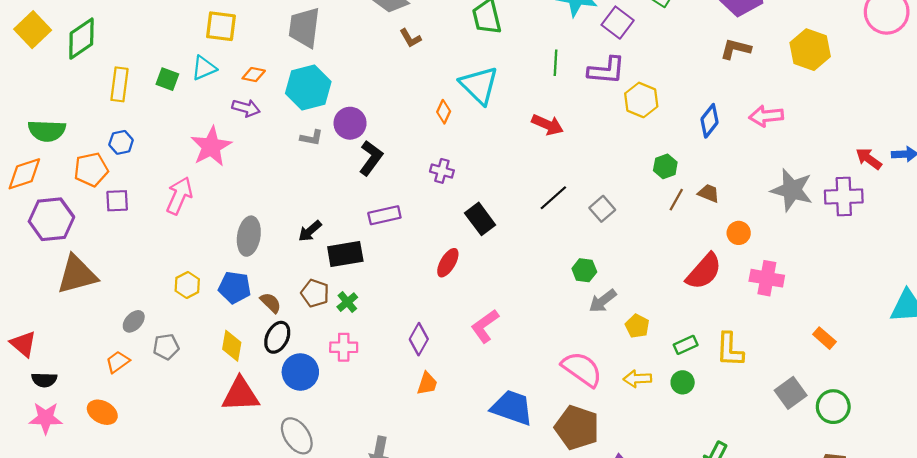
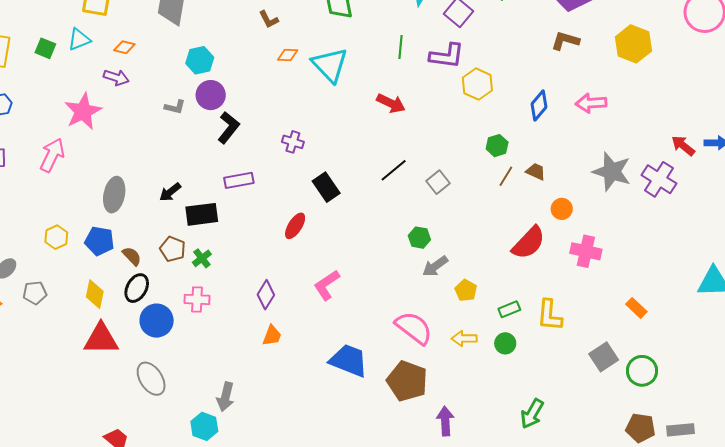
cyan hexagon: (308, 88) -> (200, 60), moved, size x0.7
orange diamond: (444, 112) -> (288, 55), moved, turned 65
purple cross: (844, 197) -> (659, 179), turned 32

